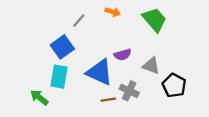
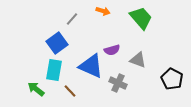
black pentagon: (174, 85) -> (172, 79), moved
brown line: (108, 100) -> (70, 91), moved, turned 56

